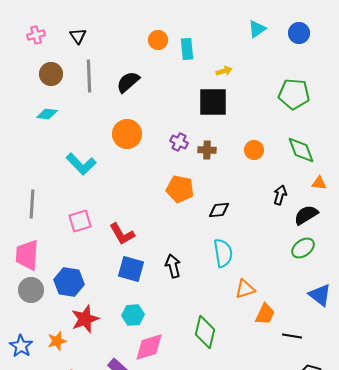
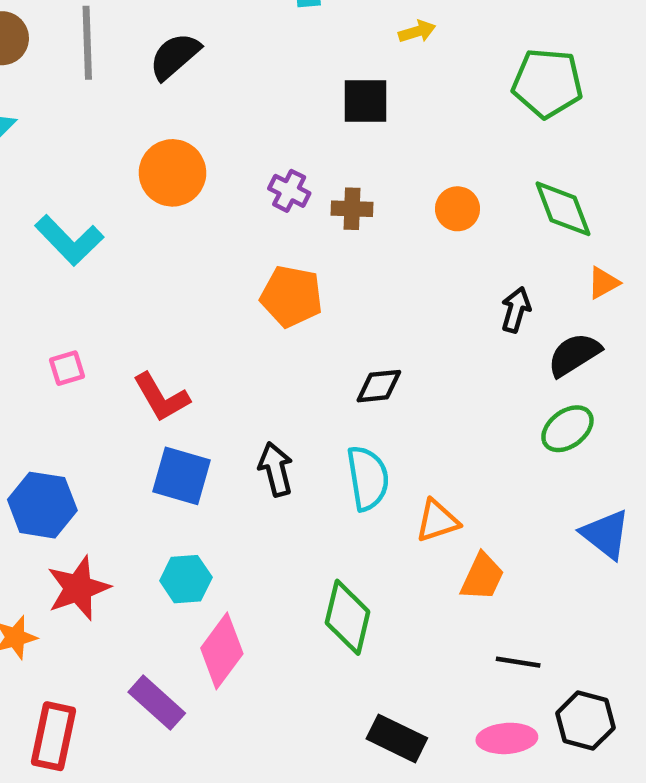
yellow arrow: (224, 71) -> (417, 31), moved
black square: (213, 102) -> (365, 101), size x0.7
orange triangle: (319, 183) -> (603, 283), turned -35
black diamond: (219, 210) -> (379, 386), moved
pink square: (80, 221) -> (67, 368), size x0.7
cyan semicircle: (223, 253) -> (368, 478), moved
black line: (292, 336) -> (518, 662), moved
pink diamond: (149, 347) -> (222, 651), turned -36

